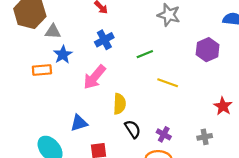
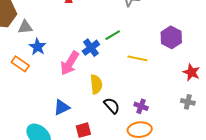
blue cross: (104, 40) -> (91, 48), moved
purple hexagon: (208, 50) -> (171, 37), moved
orange rectangle: (42, 70) -> (20, 64), turned 48
gray cross: (205, 137) -> (188, 102), moved, turned 32

